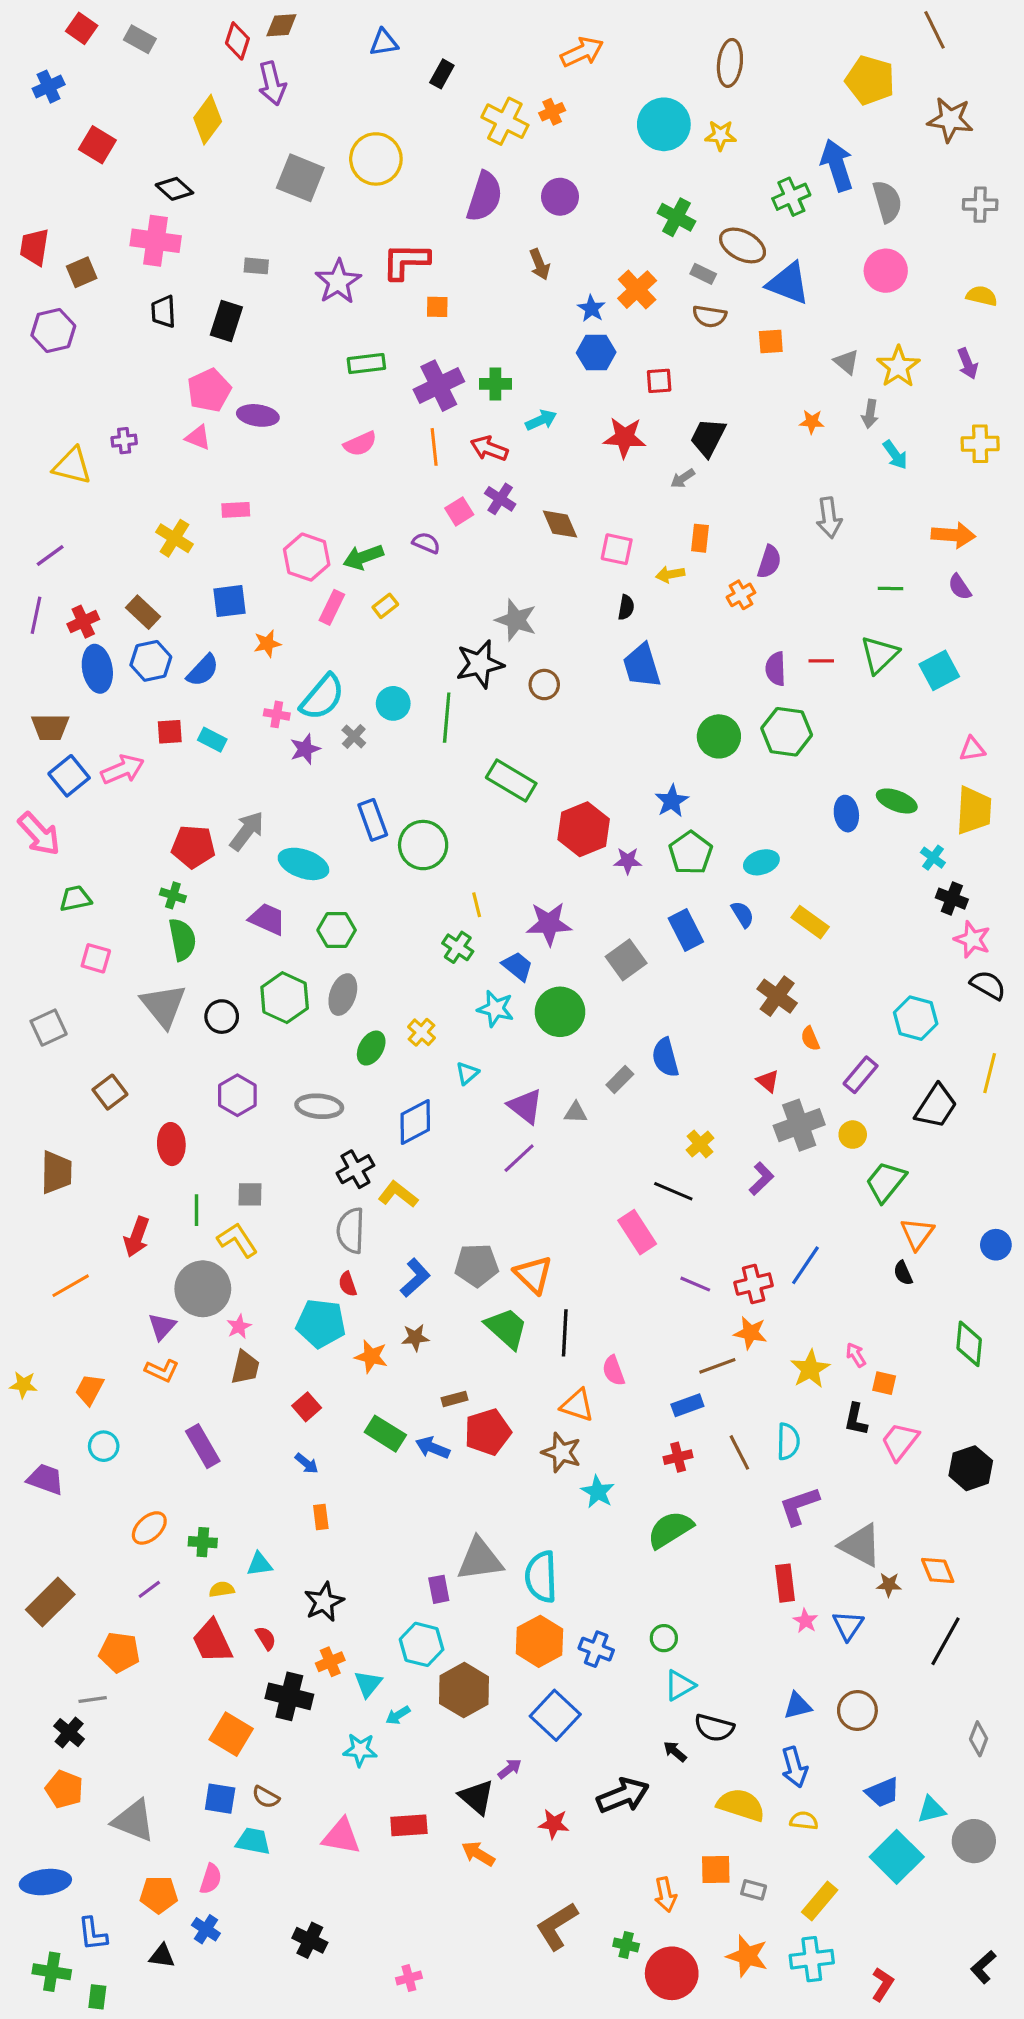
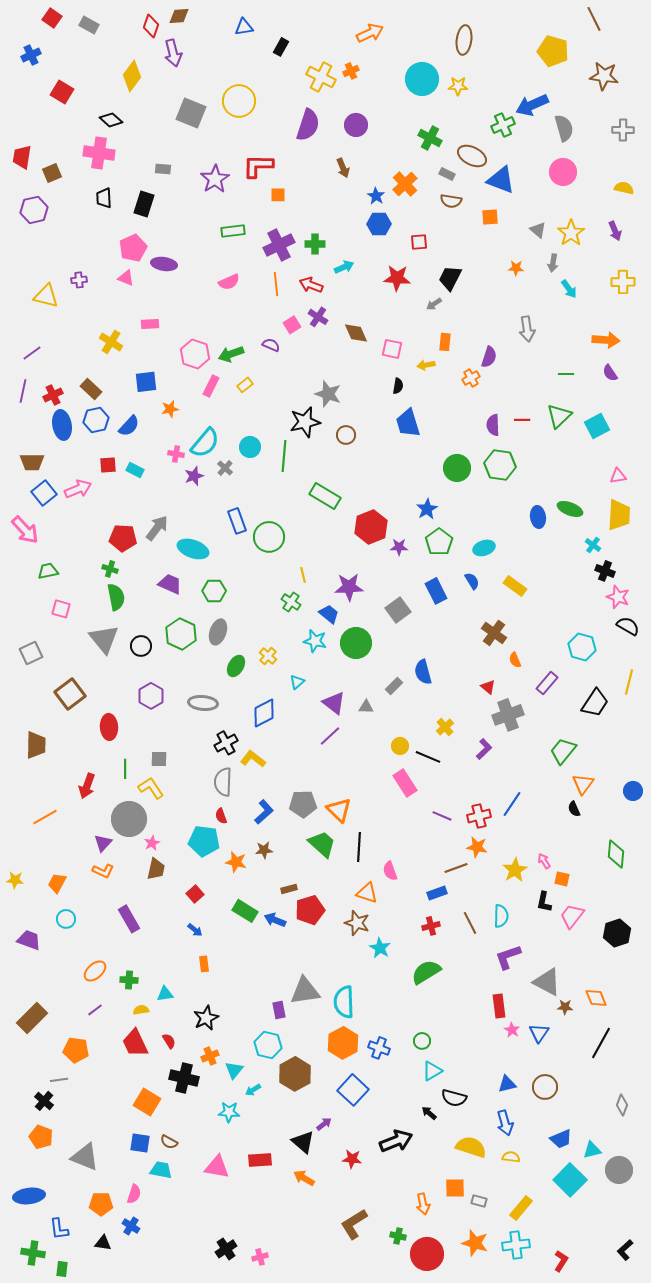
blue arrow: (837, 165) -> (532, 105), turned -96
brown square: (110, 1092) -> (70, 694), size x1.4
yellow circle: (853, 1135) -> (400, 746), moved
black cross: (310, 1940) -> (226, 1249), moved, turned 30

